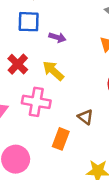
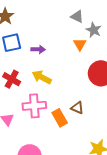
orange rectangle: (61, 139) -> (60, 118), moved, turned -36

